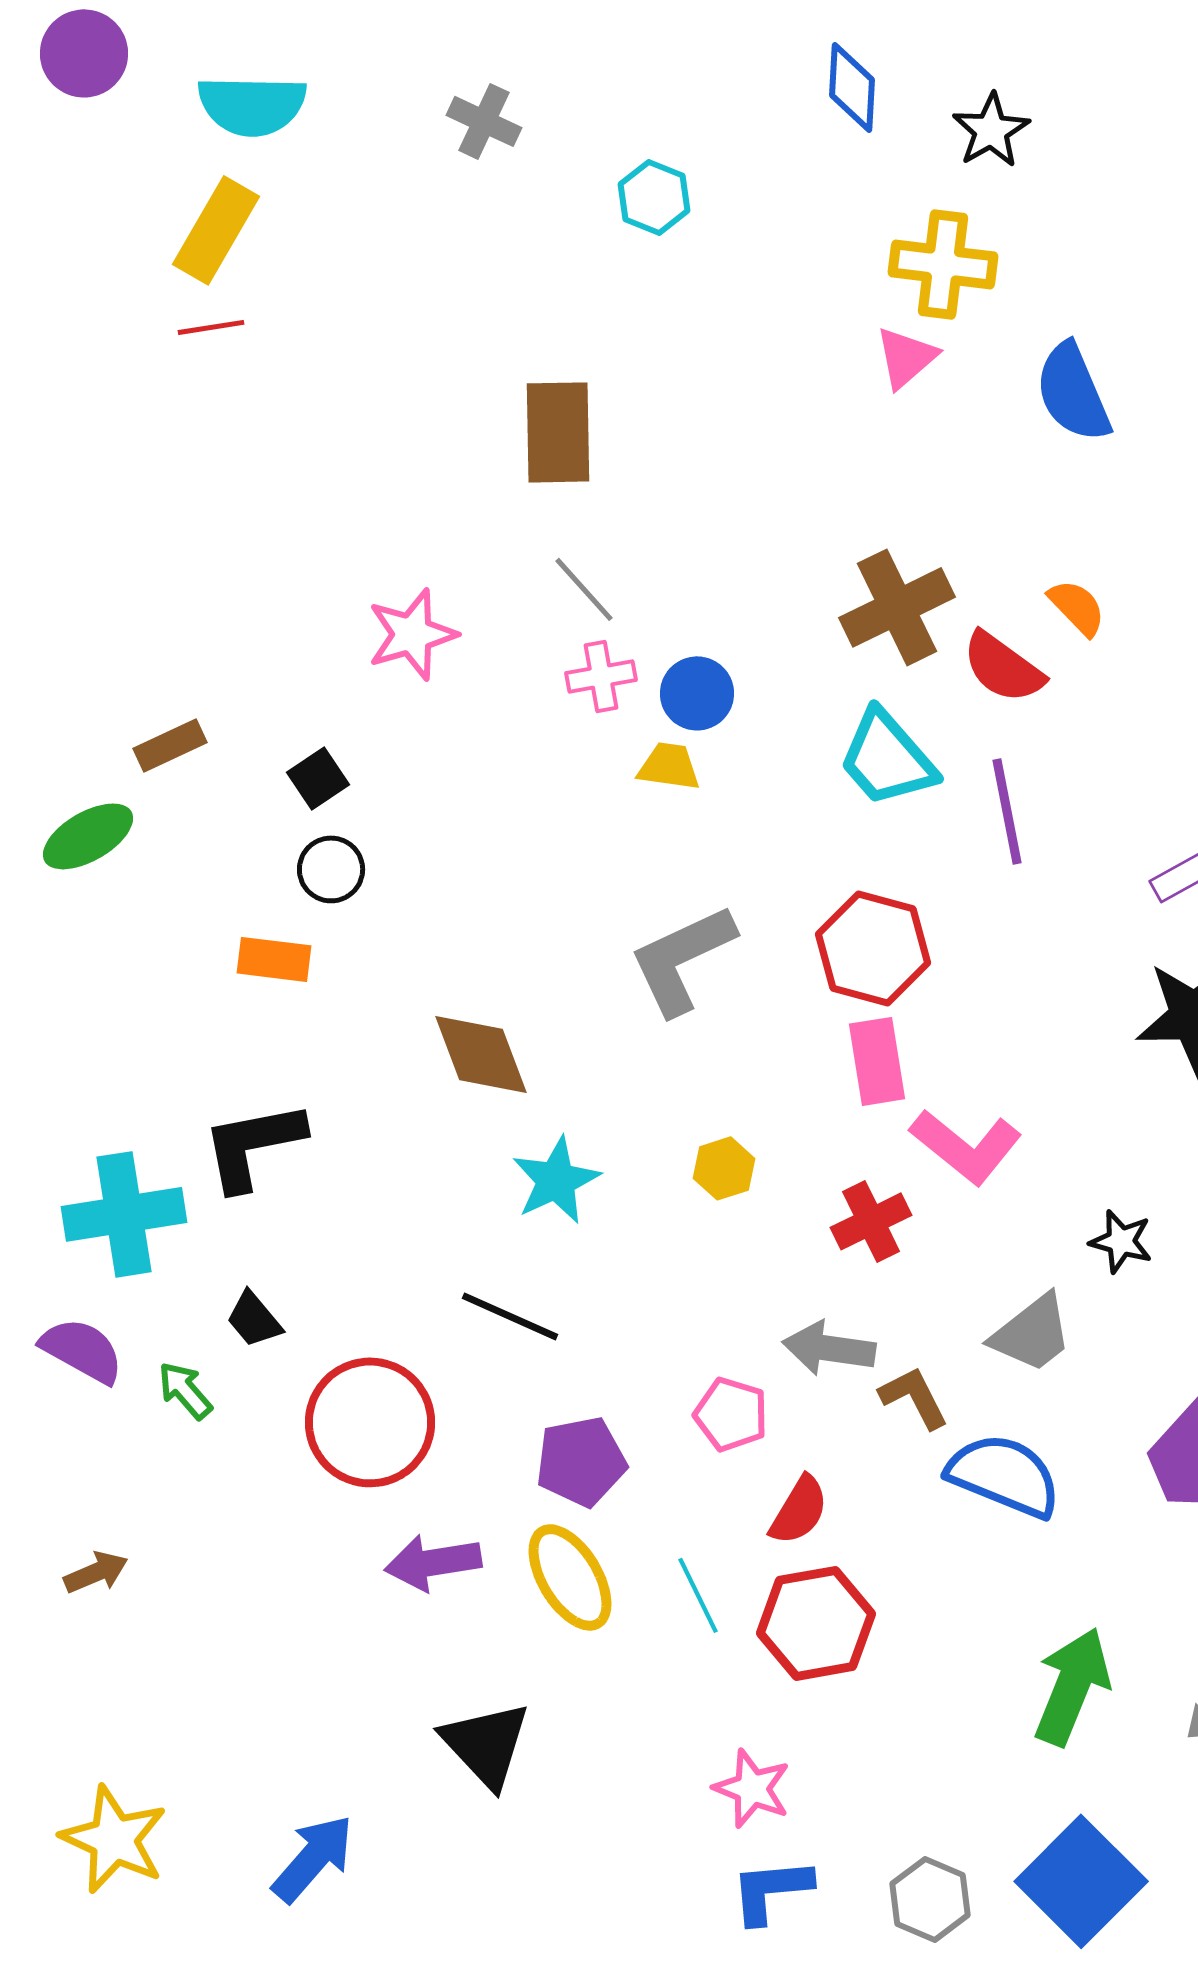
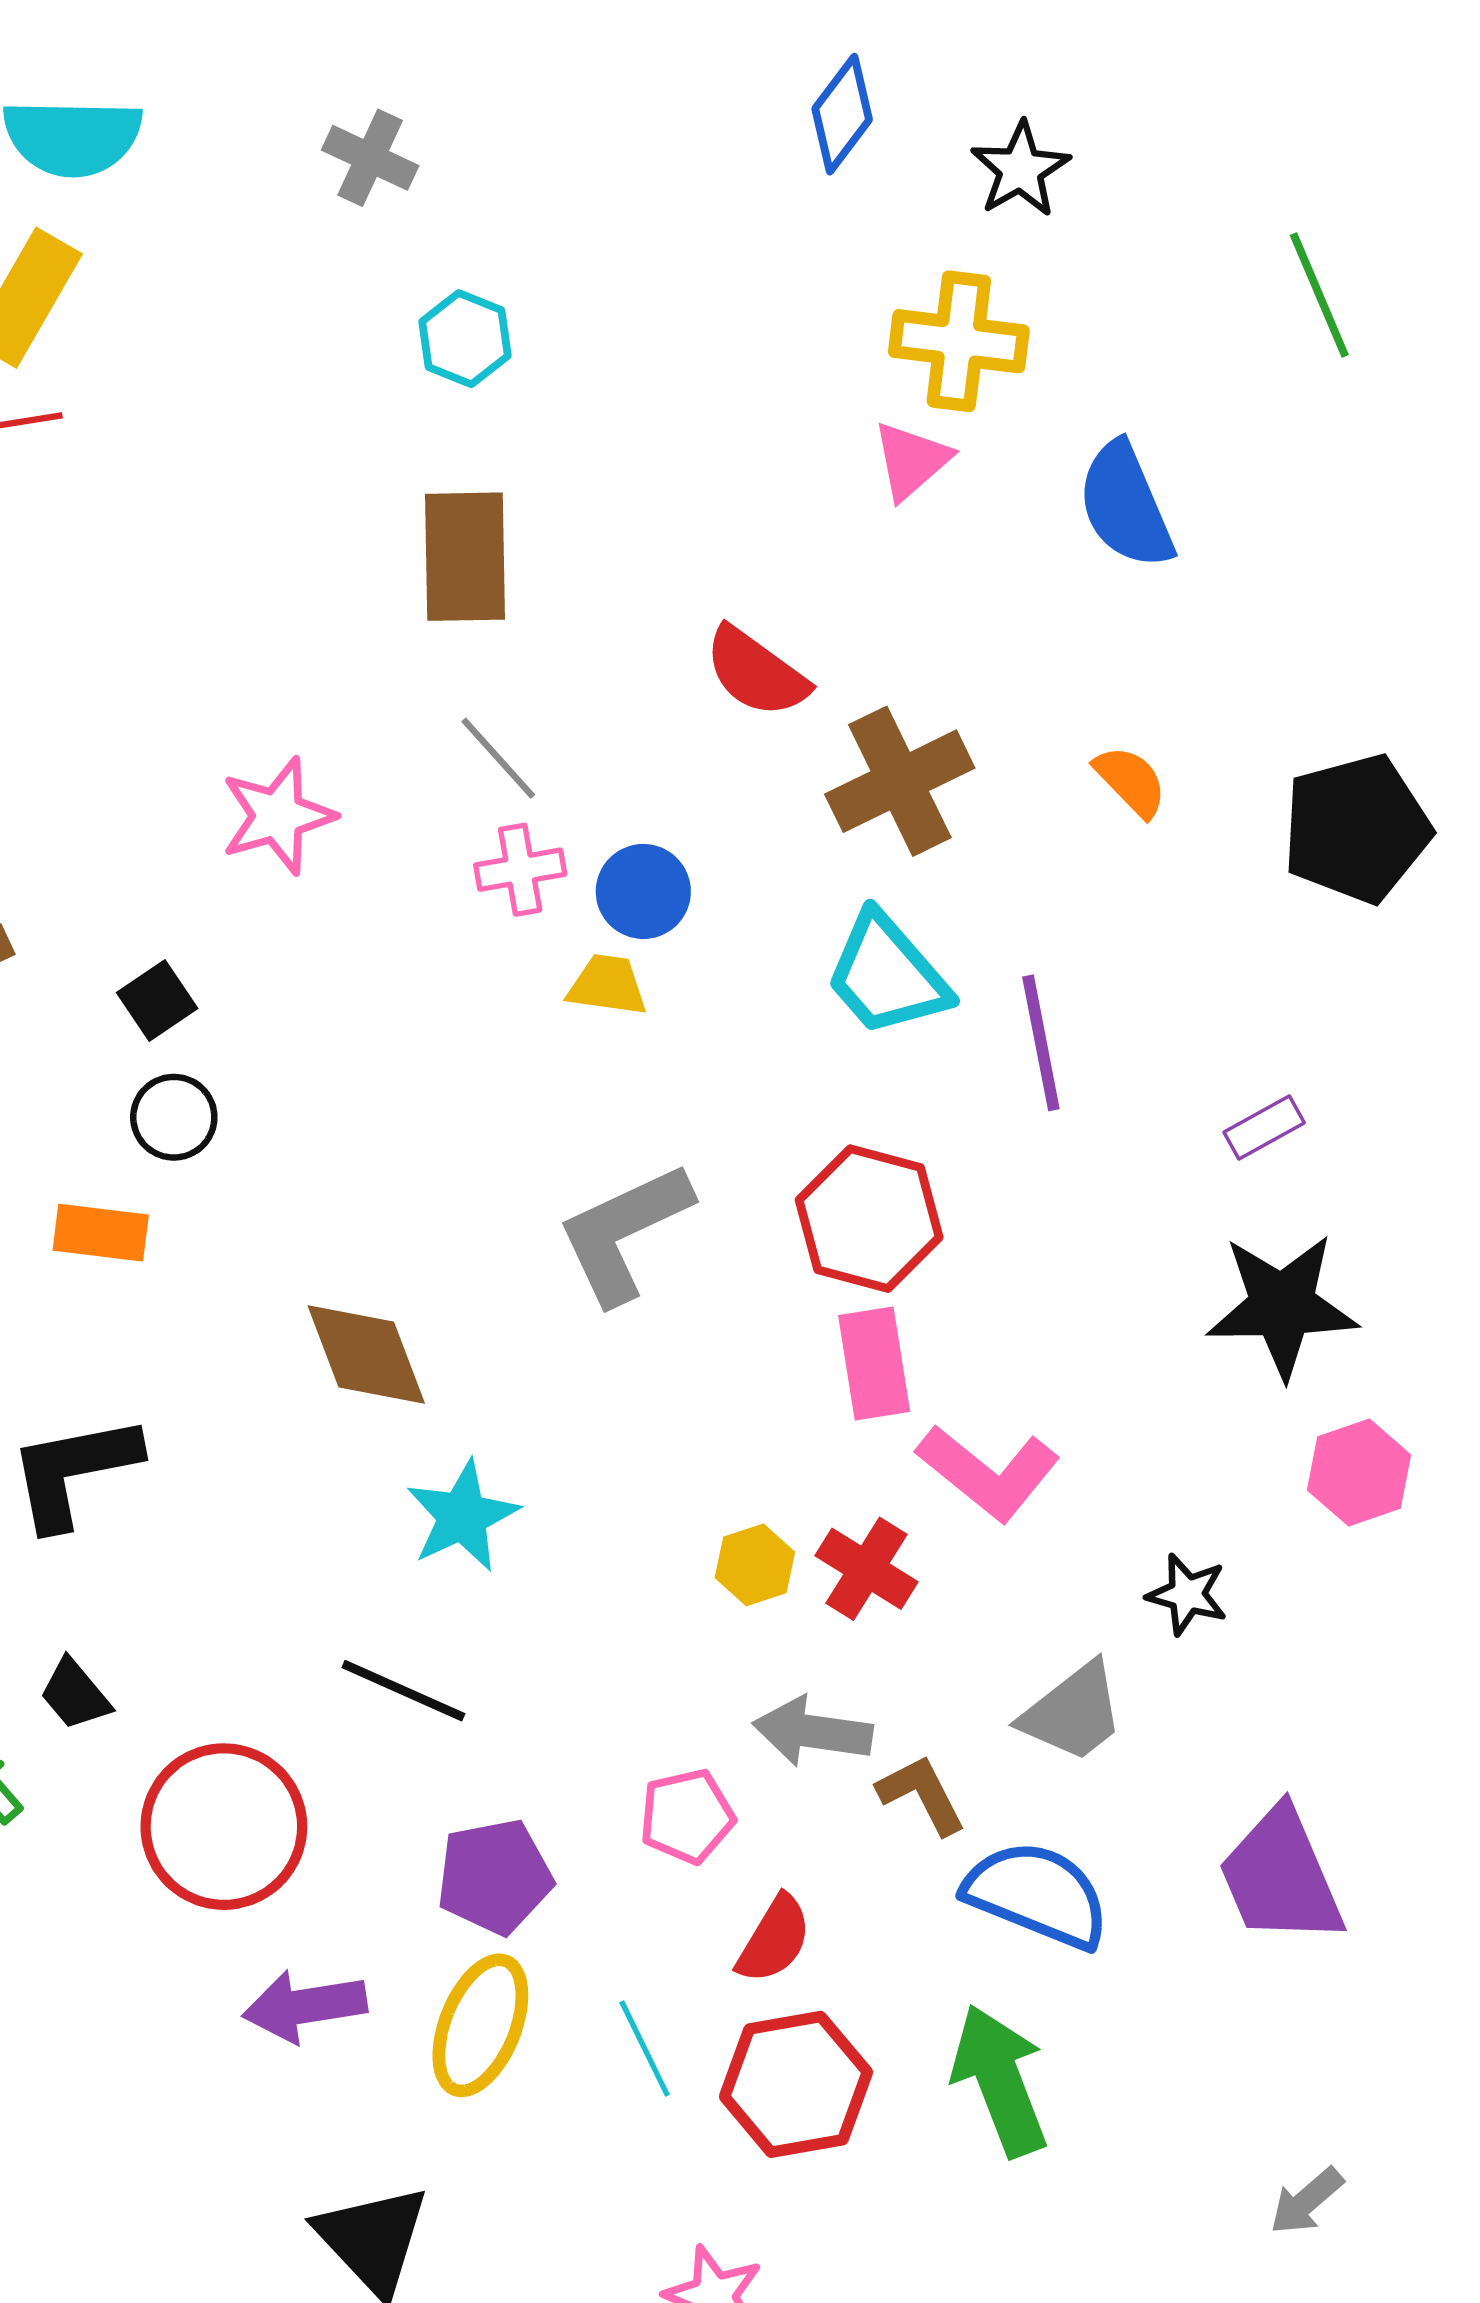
blue diamond: (852, 87) -> (842, 114), turned 34
cyan hexagon: (654, 197) -> (465, 339), moved
red semicircle: (1003, 667) -> (756, 672), moved
yellow hexagon: (724, 1168) -> (755, 1565), moved
red cross: (871, 1221) -> (866, 1569), turned -32
pink pentagon: (731, 1414) -> (687, 1816), turned -30
yellow ellipse: (570, 1577) -> (480, 2025), turned 53
green arrow: (1072, 1686) -> (1000, 2081), moved, turned -43

